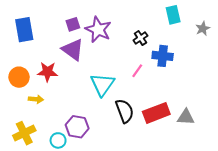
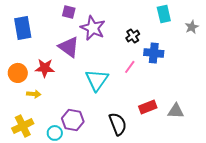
purple square: (73, 24) -> (69, 12), moved, turned 32
black semicircle: (125, 111) -> (118, 124), moved
red rectangle: (156, 113) -> (148, 107), size x0.7

